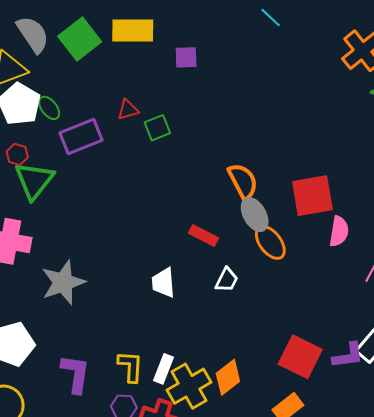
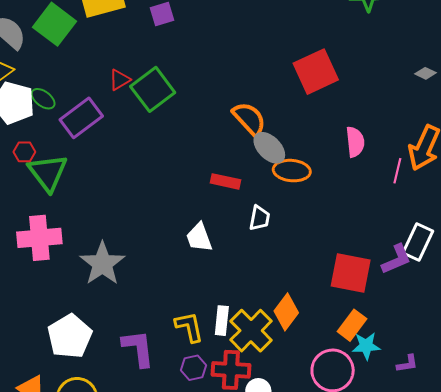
green square: (157, 128) -> (153, 89), size x1.6
red square: (312, 196) -> (316, 72), moved
orange ellipse: (270, 242) -> (292, 171), turned -33

